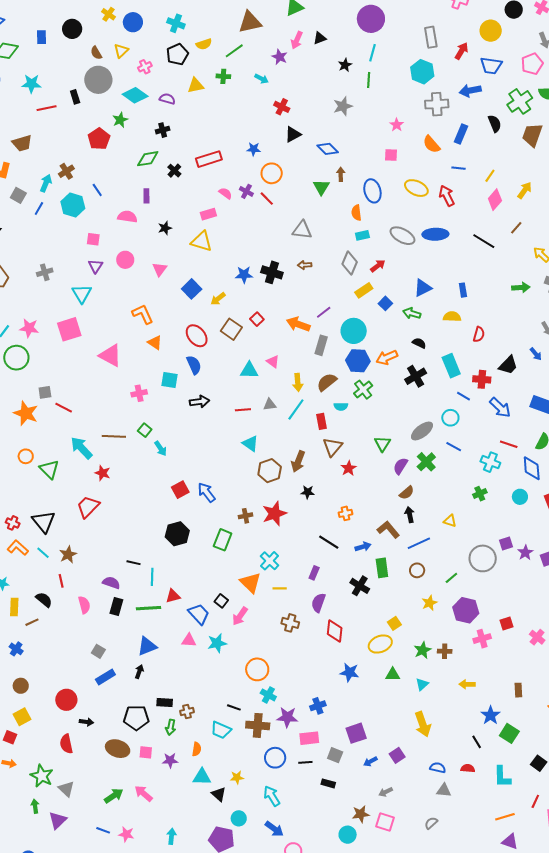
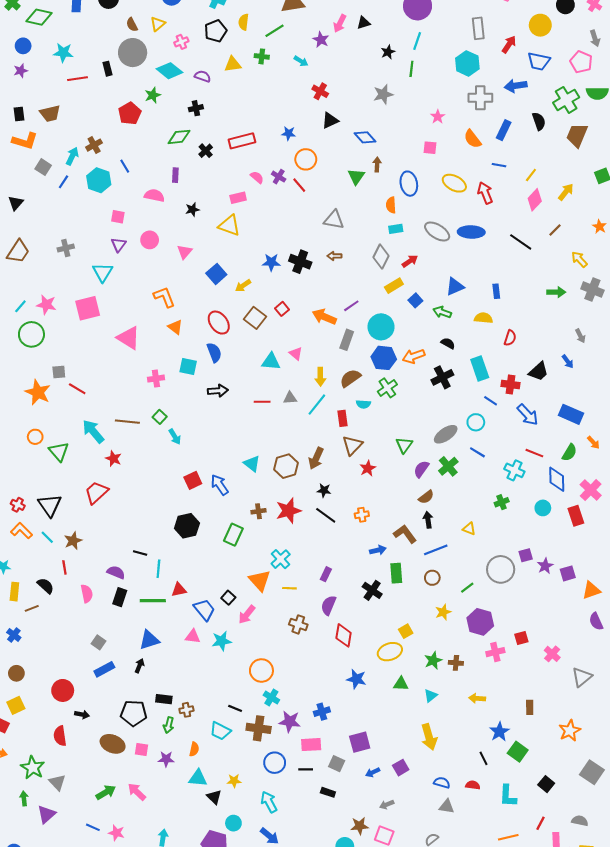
yellow semicircle: (204, 44) -> (244, 22), turned 112
pink pentagon: (532, 64) -> (581, 62), turned -30
cyan triangle: (250, 443) -> (252, 464), moved
black line: (329, 542) -> (326, 515), moved

